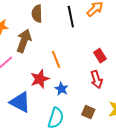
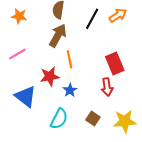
black line: (71, 17) -> (92, 19), turned 30
brown arrow: (24, 41) -> (58, 35), moved
red rectangle: (100, 56) -> (115, 64), size x1.5

